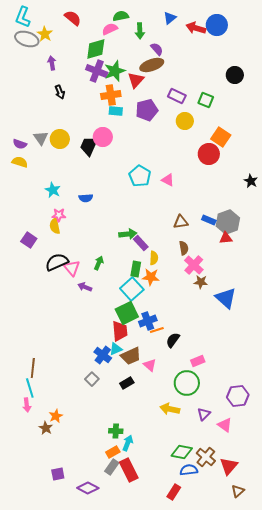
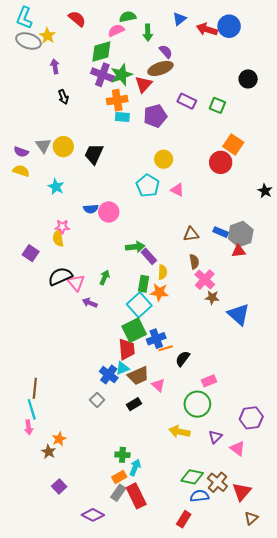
yellow circle: (185, 121) -> (164, 159), moved
pink circle: (103, 137) -> (109, 212), moved
cyan star: (53, 190) -> (56, 187), moved
purple square: (58, 474) -> (59, 486), moved, turned -32

